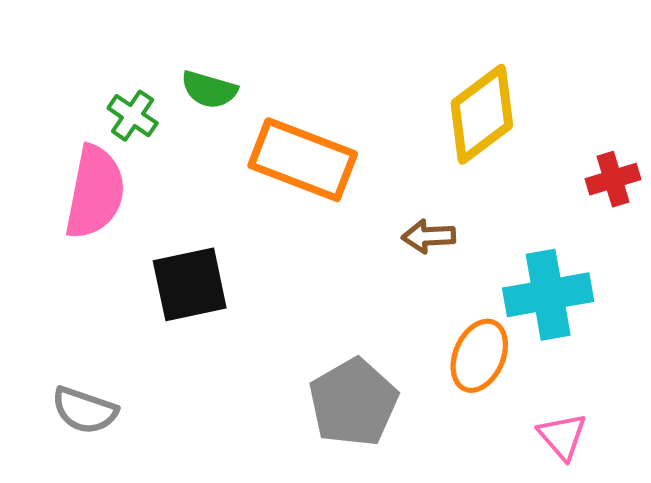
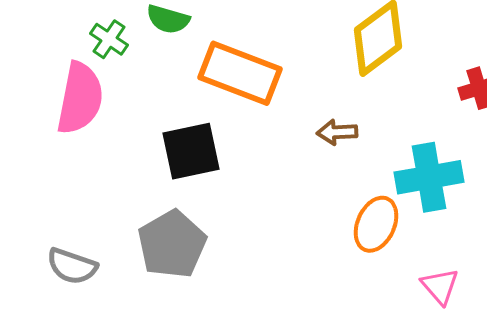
black square: (190, 284) -> (191, 151), moved
gray pentagon: (353, 403) -> (172, 244), moved

